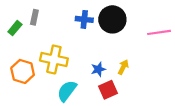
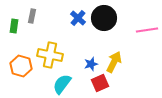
blue cross: (84, 19) -> (78, 18), turned 35
green rectangle: (15, 28) -> (14, 26), turned -32
yellow arrow: (123, 67) -> (114, 62), size x1.5

